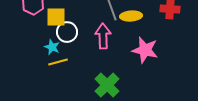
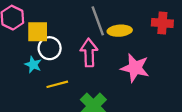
yellow line: (58, 62) -> (57, 84), moved

